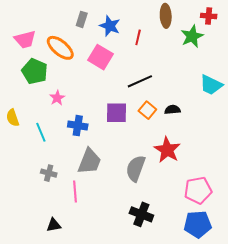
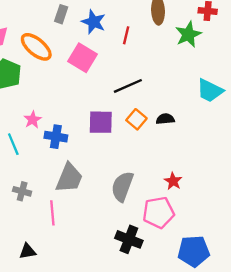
pink star: (57, 98) -> (33, 120), moved
red star: (167, 150) -> (173, 181), moved, size x0.6
pink pentagon: (198, 190) -> (159, 212), moved

